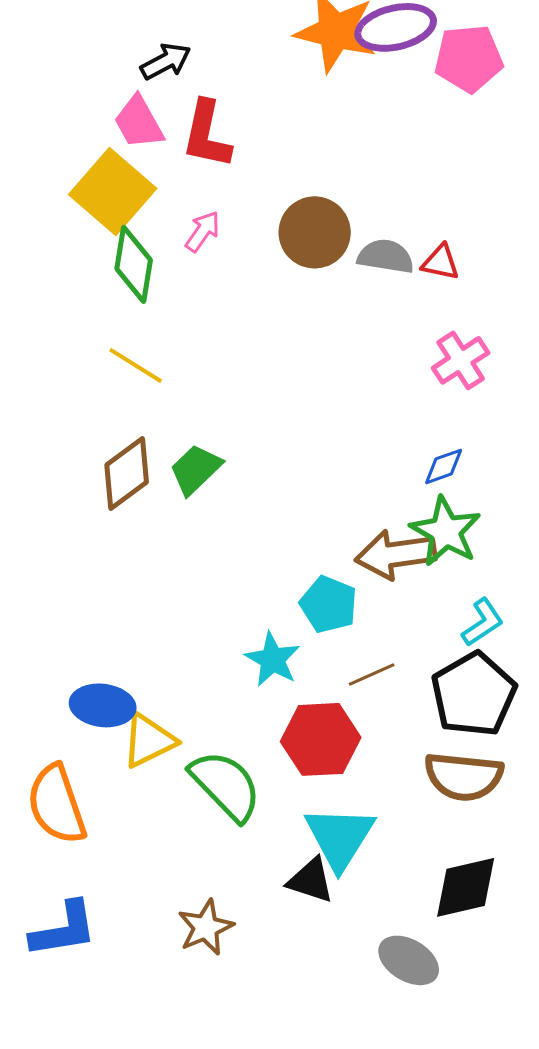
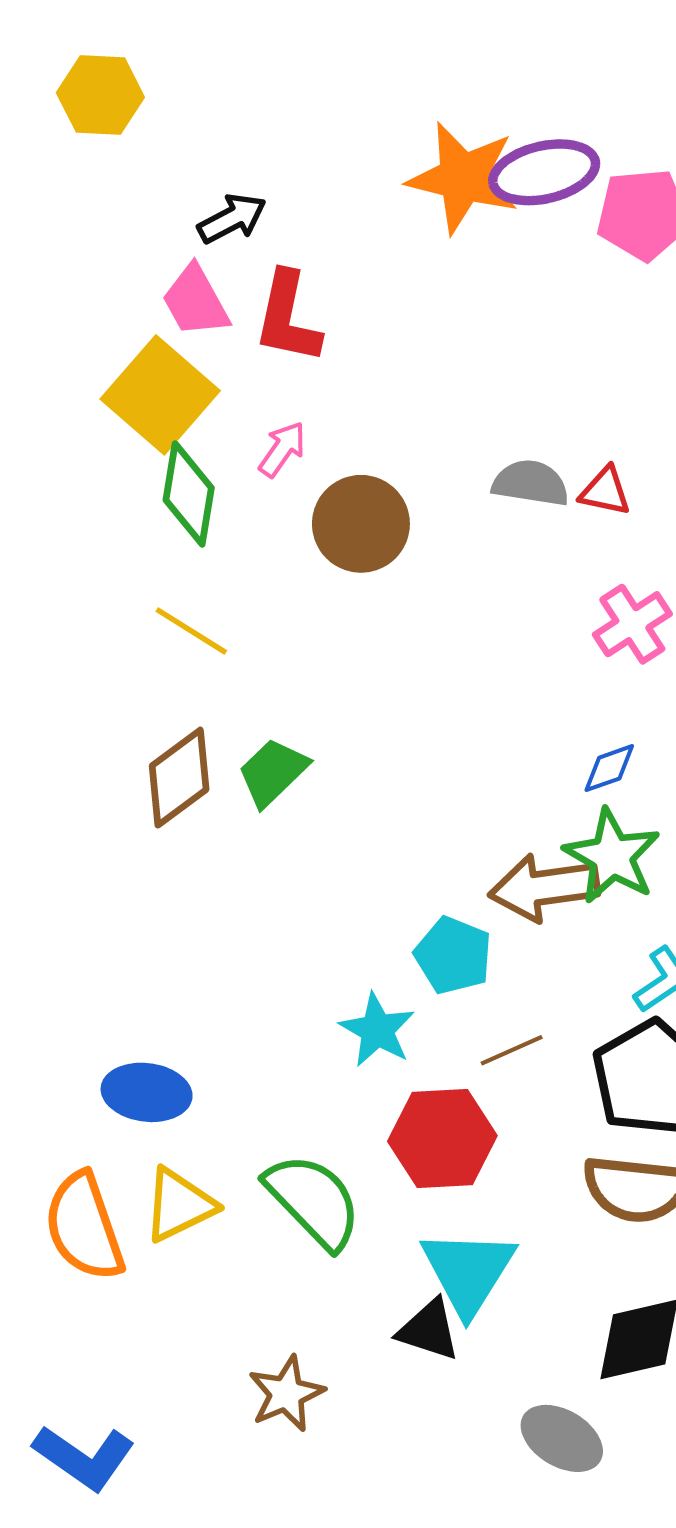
brown circle: (315, 232) -> (361, 524), moved
yellow triangle: (149, 740) -> (179, 1205), moved
blue L-shape: (64, 929) -> (84, 1457), moved, turned 44

